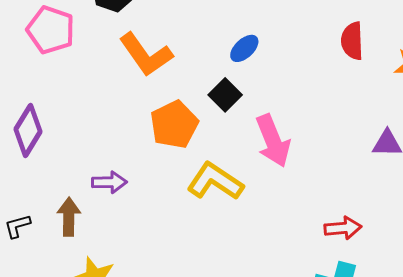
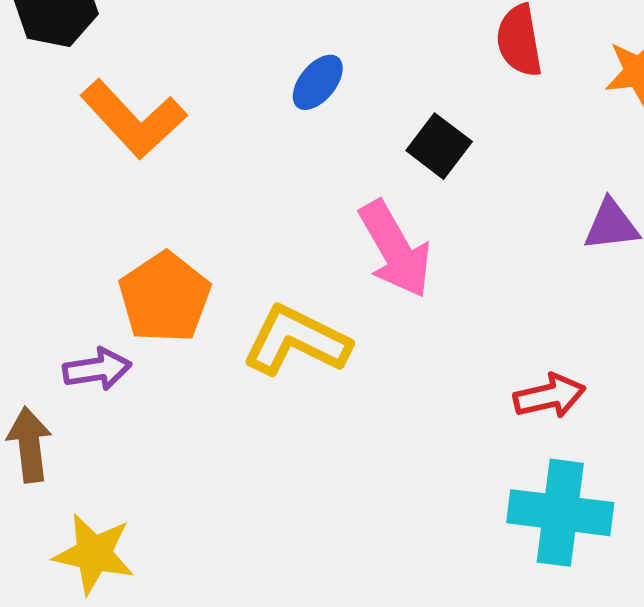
black square: (225, 95) -> (439, 146), moved
orange pentagon: (174, 125) -> (165, 297), moved

